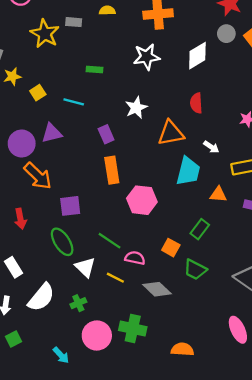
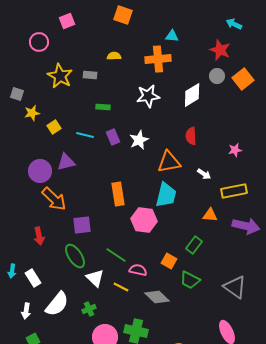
gray rectangle: (74, 22) -> (90, 75), moved
purple rectangle: (106, 134) -> (113, 137), moved
cyan trapezoid: (188, 171) -> (166, 195), moved

